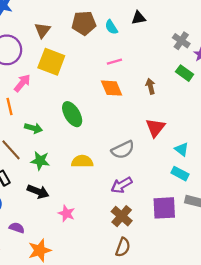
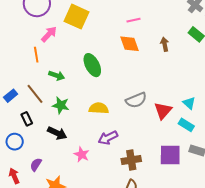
red triangle: (155, 128) -> (163, 111), moved
purple arrow: (122, 185) -> (108, 138), moved
brown cross: (122, 216) -> (131, 160), turned 36
purple semicircle: (17, 228) -> (36, 165), turned -80

